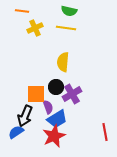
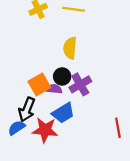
orange square: (36, 94) -> (39, 84), turned -30
purple semicircle: (48, 107) -> (54, 89), moved, turned -64
red star: (54, 136) -> (45, 130), moved, turned 30

